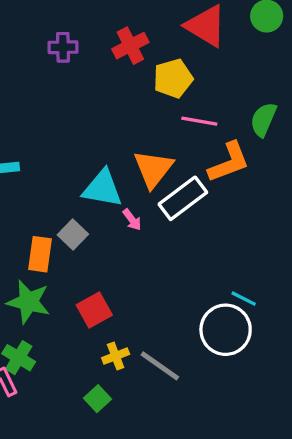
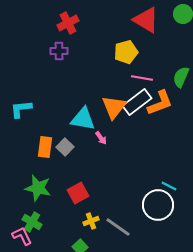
red cross: (130, 46) -> (68, 23), moved
purple cross: (63, 47) -> (59, 51), moved
white rectangle: (183, 198) -> (137, 102), moved
orange rectangle: (40, 254) -> (45, 147), moved

